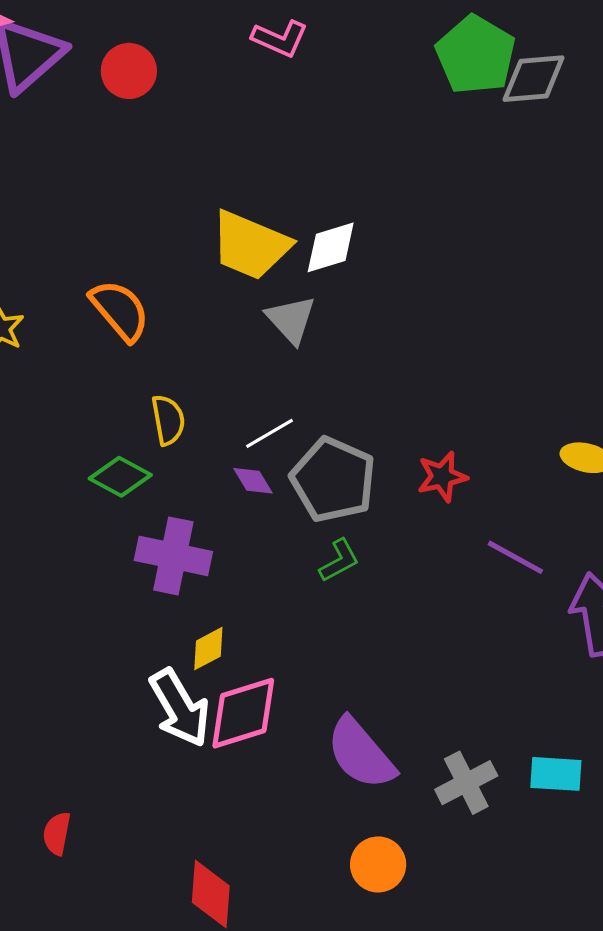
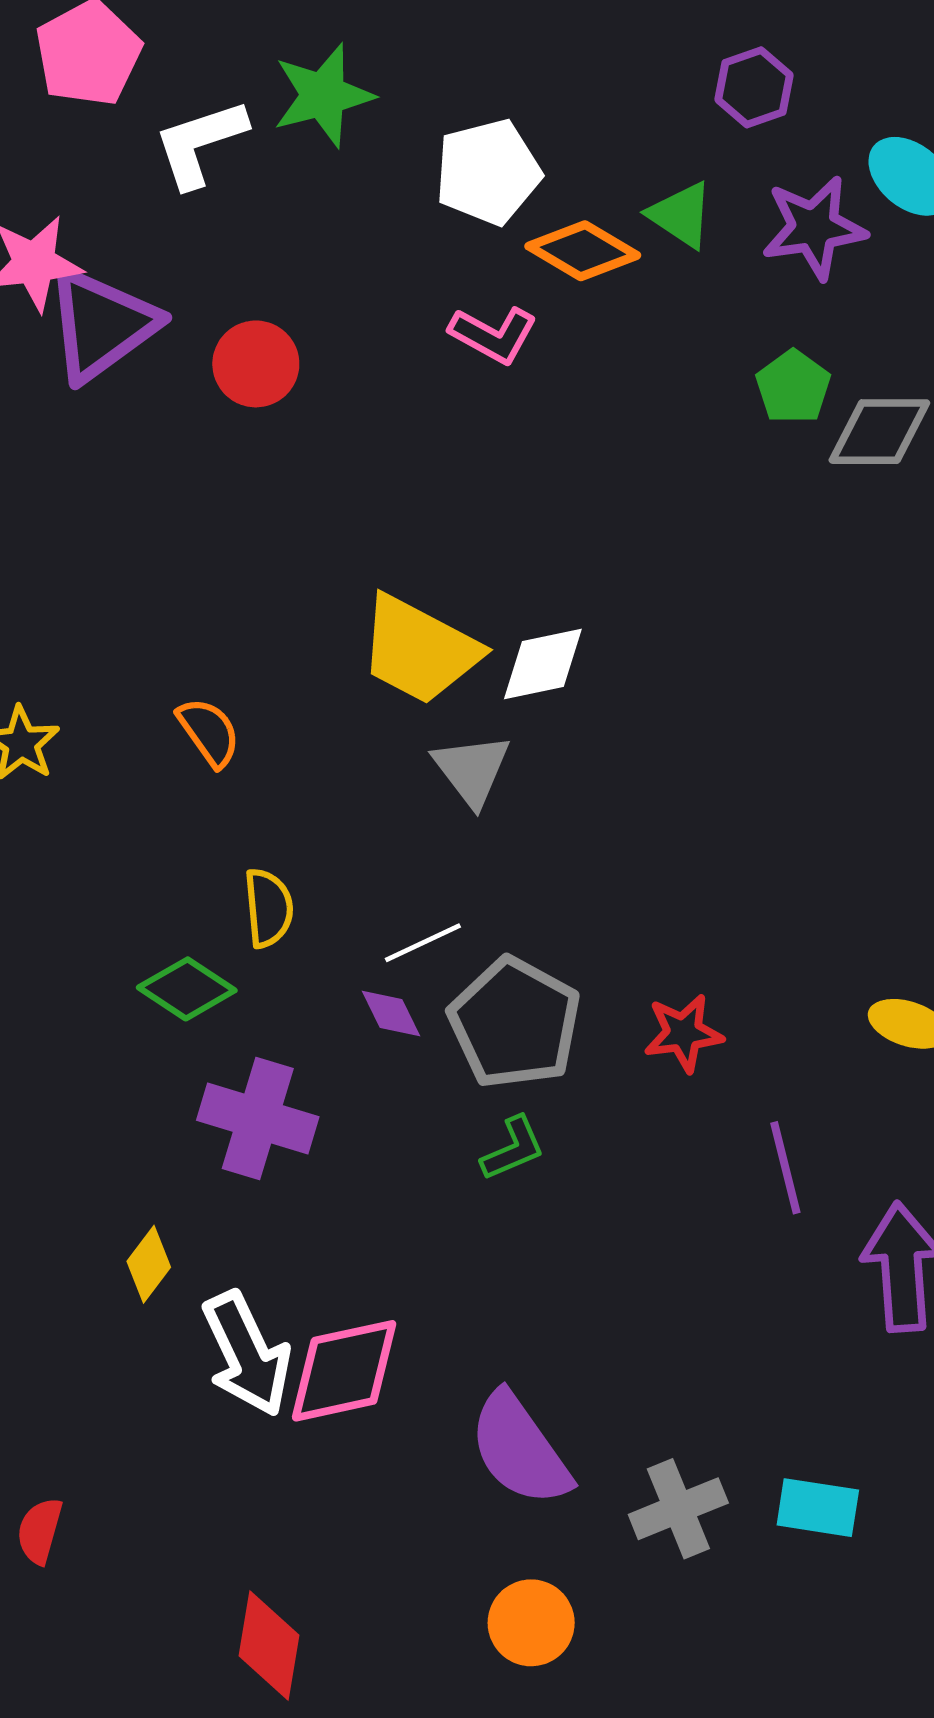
green pentagon: (476, 55) -> (793, 387), size x0.6
orange semicircle: (120, 310) -> (209, 732), size x0.7
purple line: (515, 557) -> (785, 1168), turned 42
yellow diamond: (208, 649) -> (149, 1264), moved, turned -30

